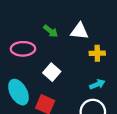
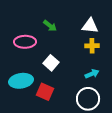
white triangle: (80, 31) -> (90, 26), moved
cyan ellipse: (18, 92) -> (21, 81), turned -70

